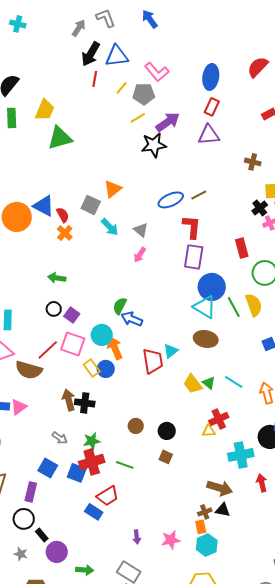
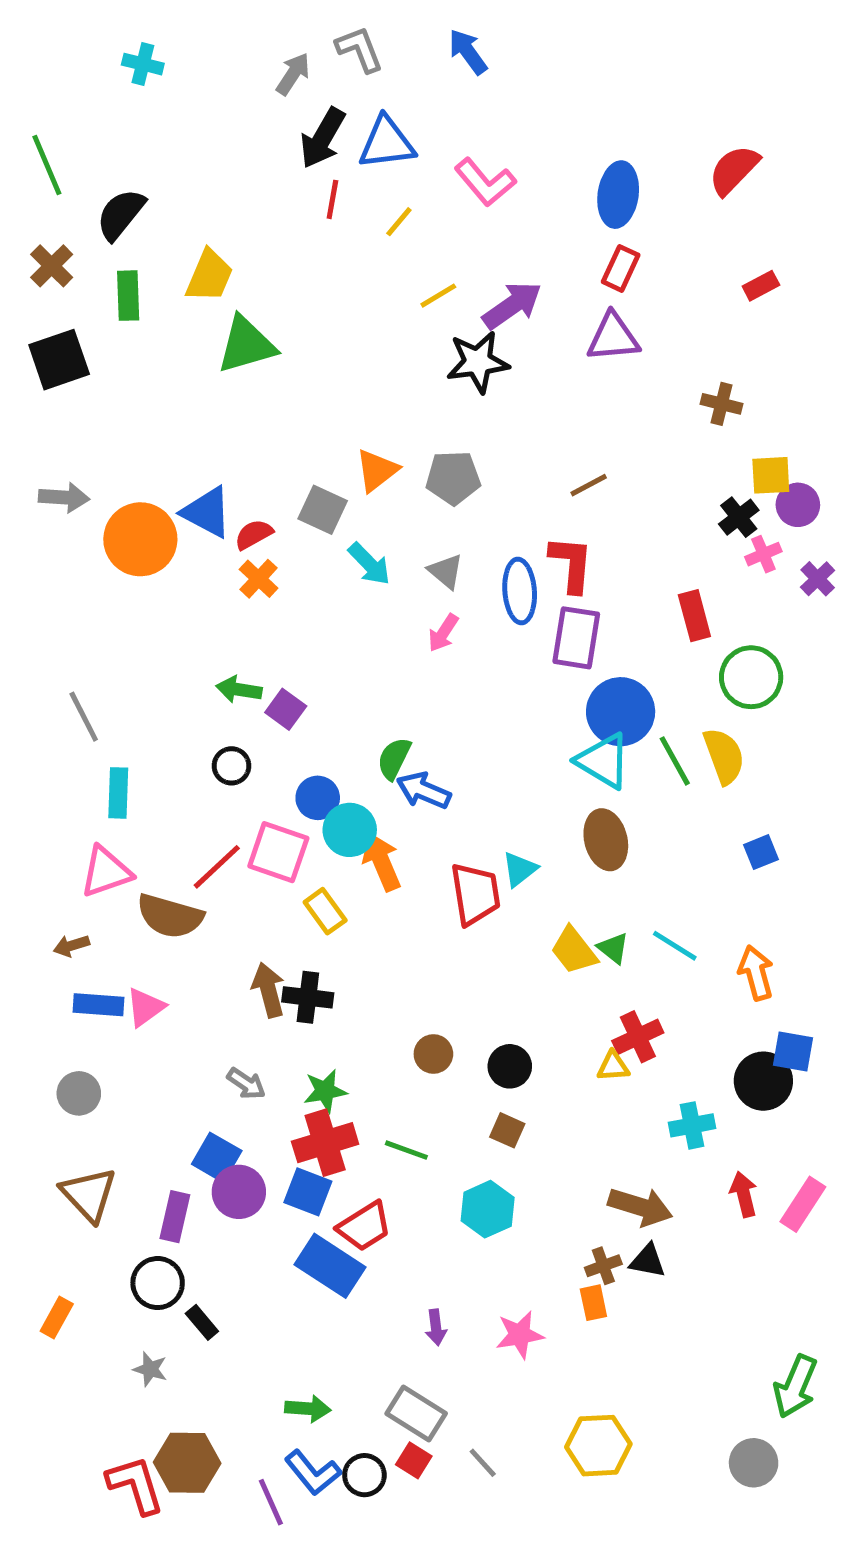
gray pentagon: (144, 94) -> (453, 478), moved
blue ellipse: (171, 200) -> (520, 591), moved, turned -70
red semicircle: (63, 215) -> (254, 534), turned -91
purple square: (72, 315) -> (286, 709), moved
brown ellipse: (206, 339) -> (606, 840), turned 65
blue circle: (106, 369) -> (318, 798), moved
cyan cross: (241, 455) -> (692, 1125), size x0.7
blue square: (77, 473) -> (308, 1192), moved
blue rectangle: (94, 512) -> (330, 1266), size x1.5
cyan hexagon: (207, 545) -> (488, 1209), moved
purple circle: (57, 552) -> (239, 1192), moved

